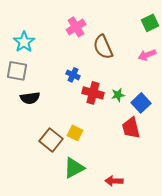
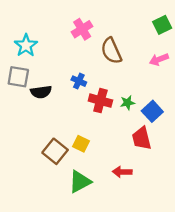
black semicircle: (30, 98) -> (41, 92), moved
red arrow: (114, 181) -> (122, 172), moved

